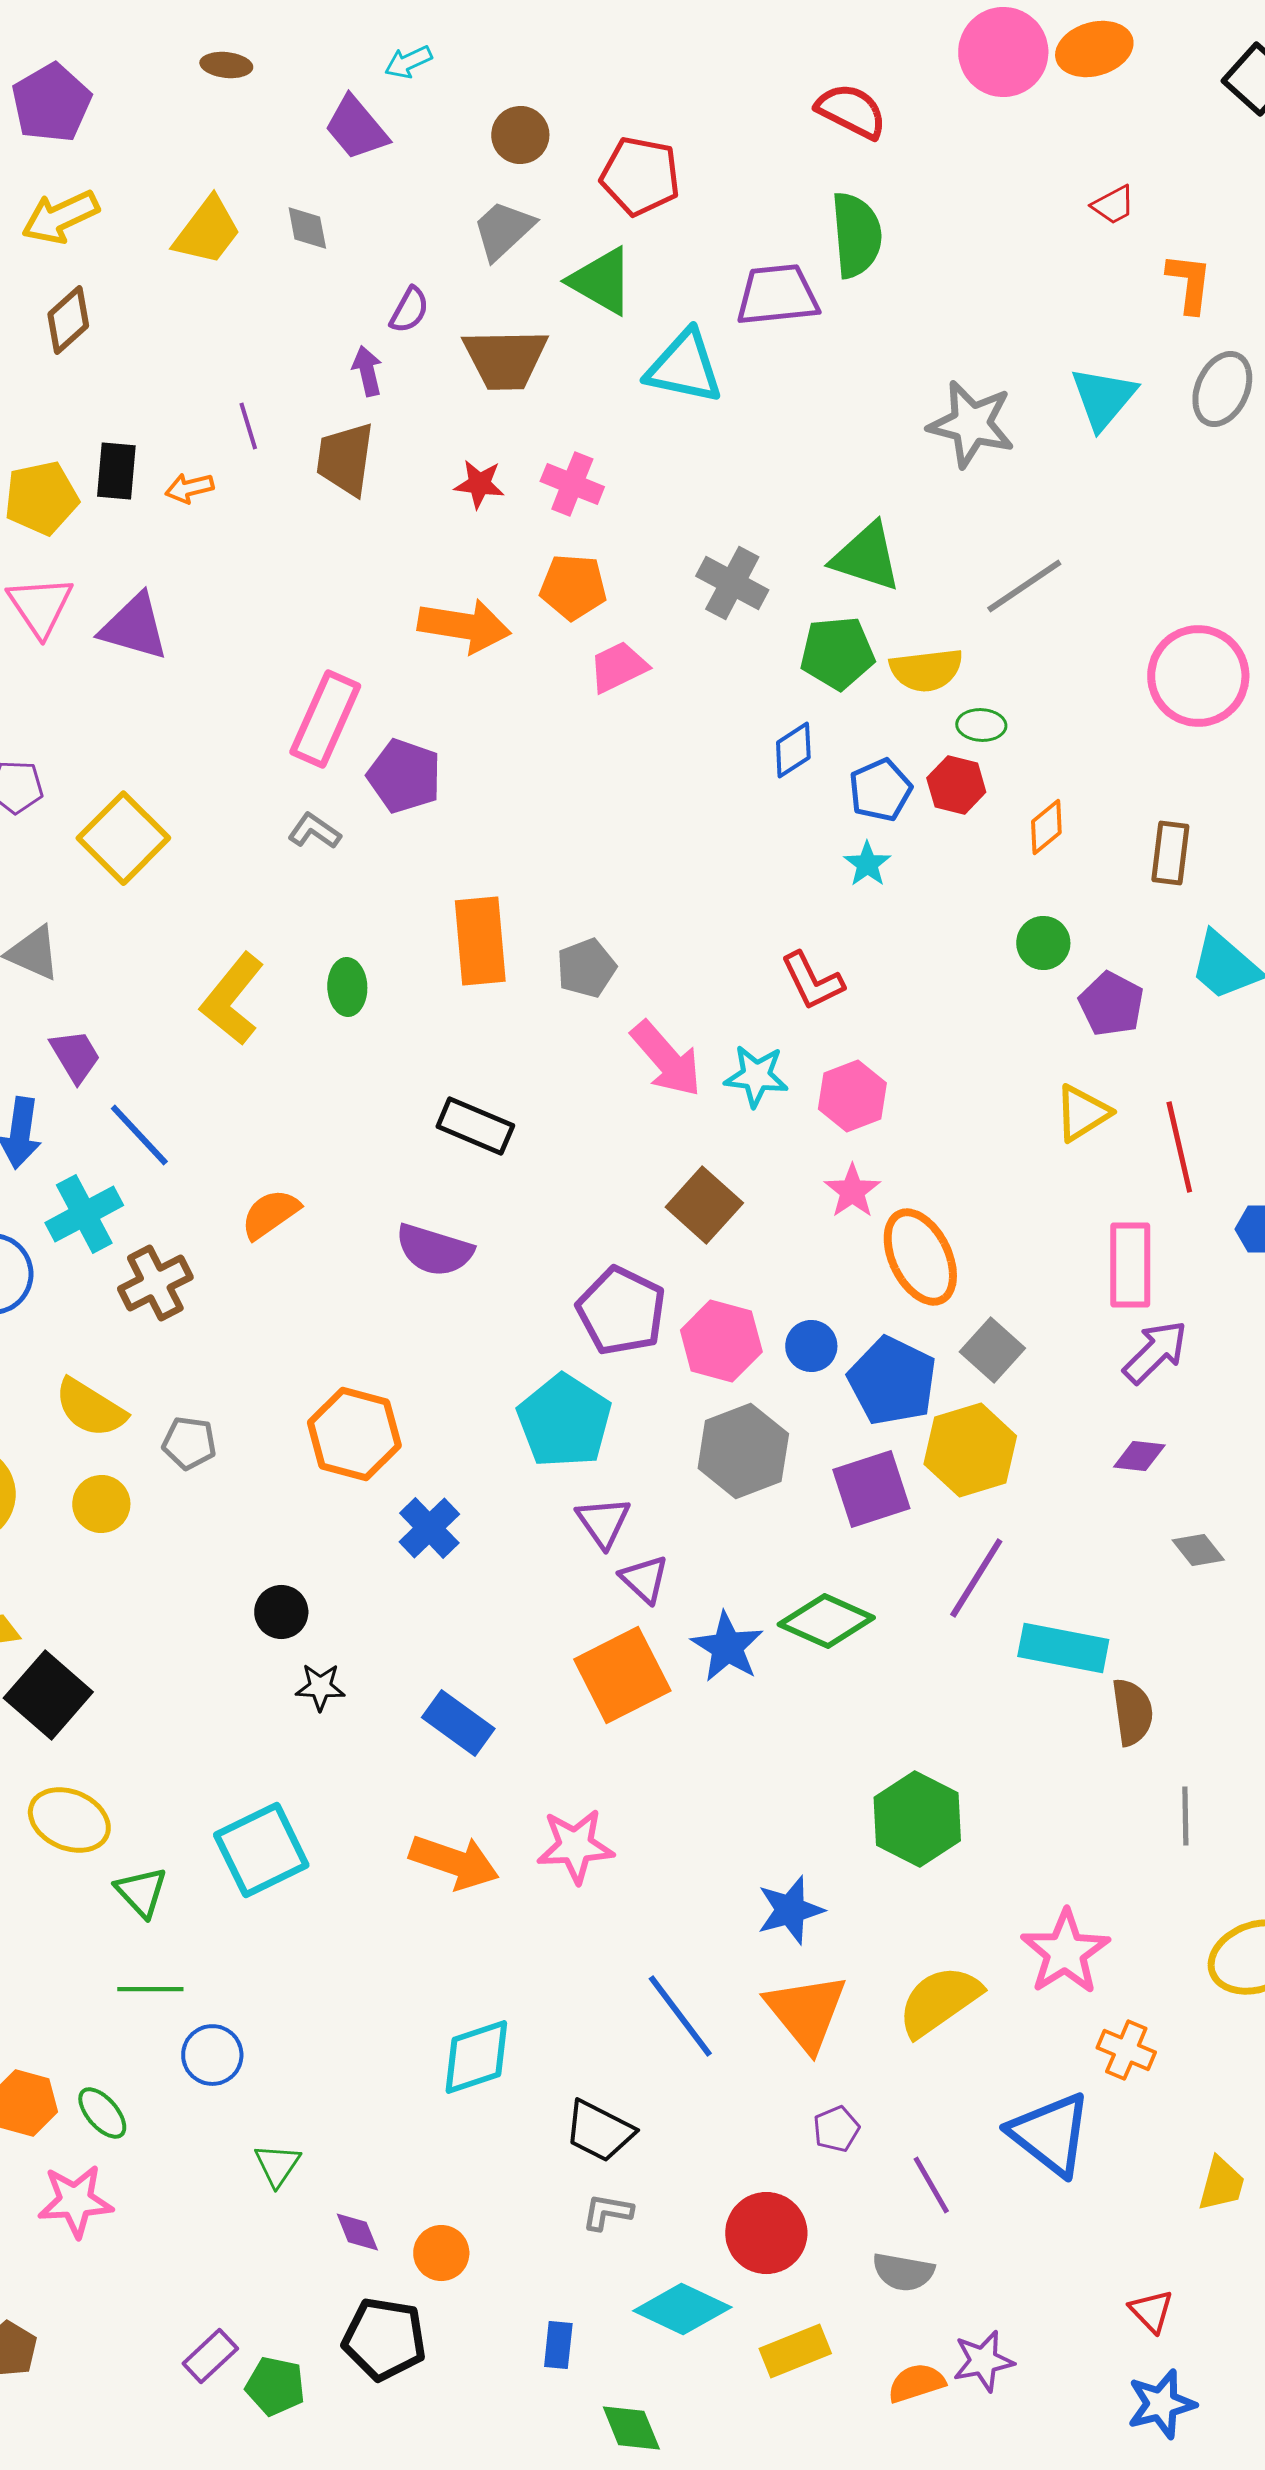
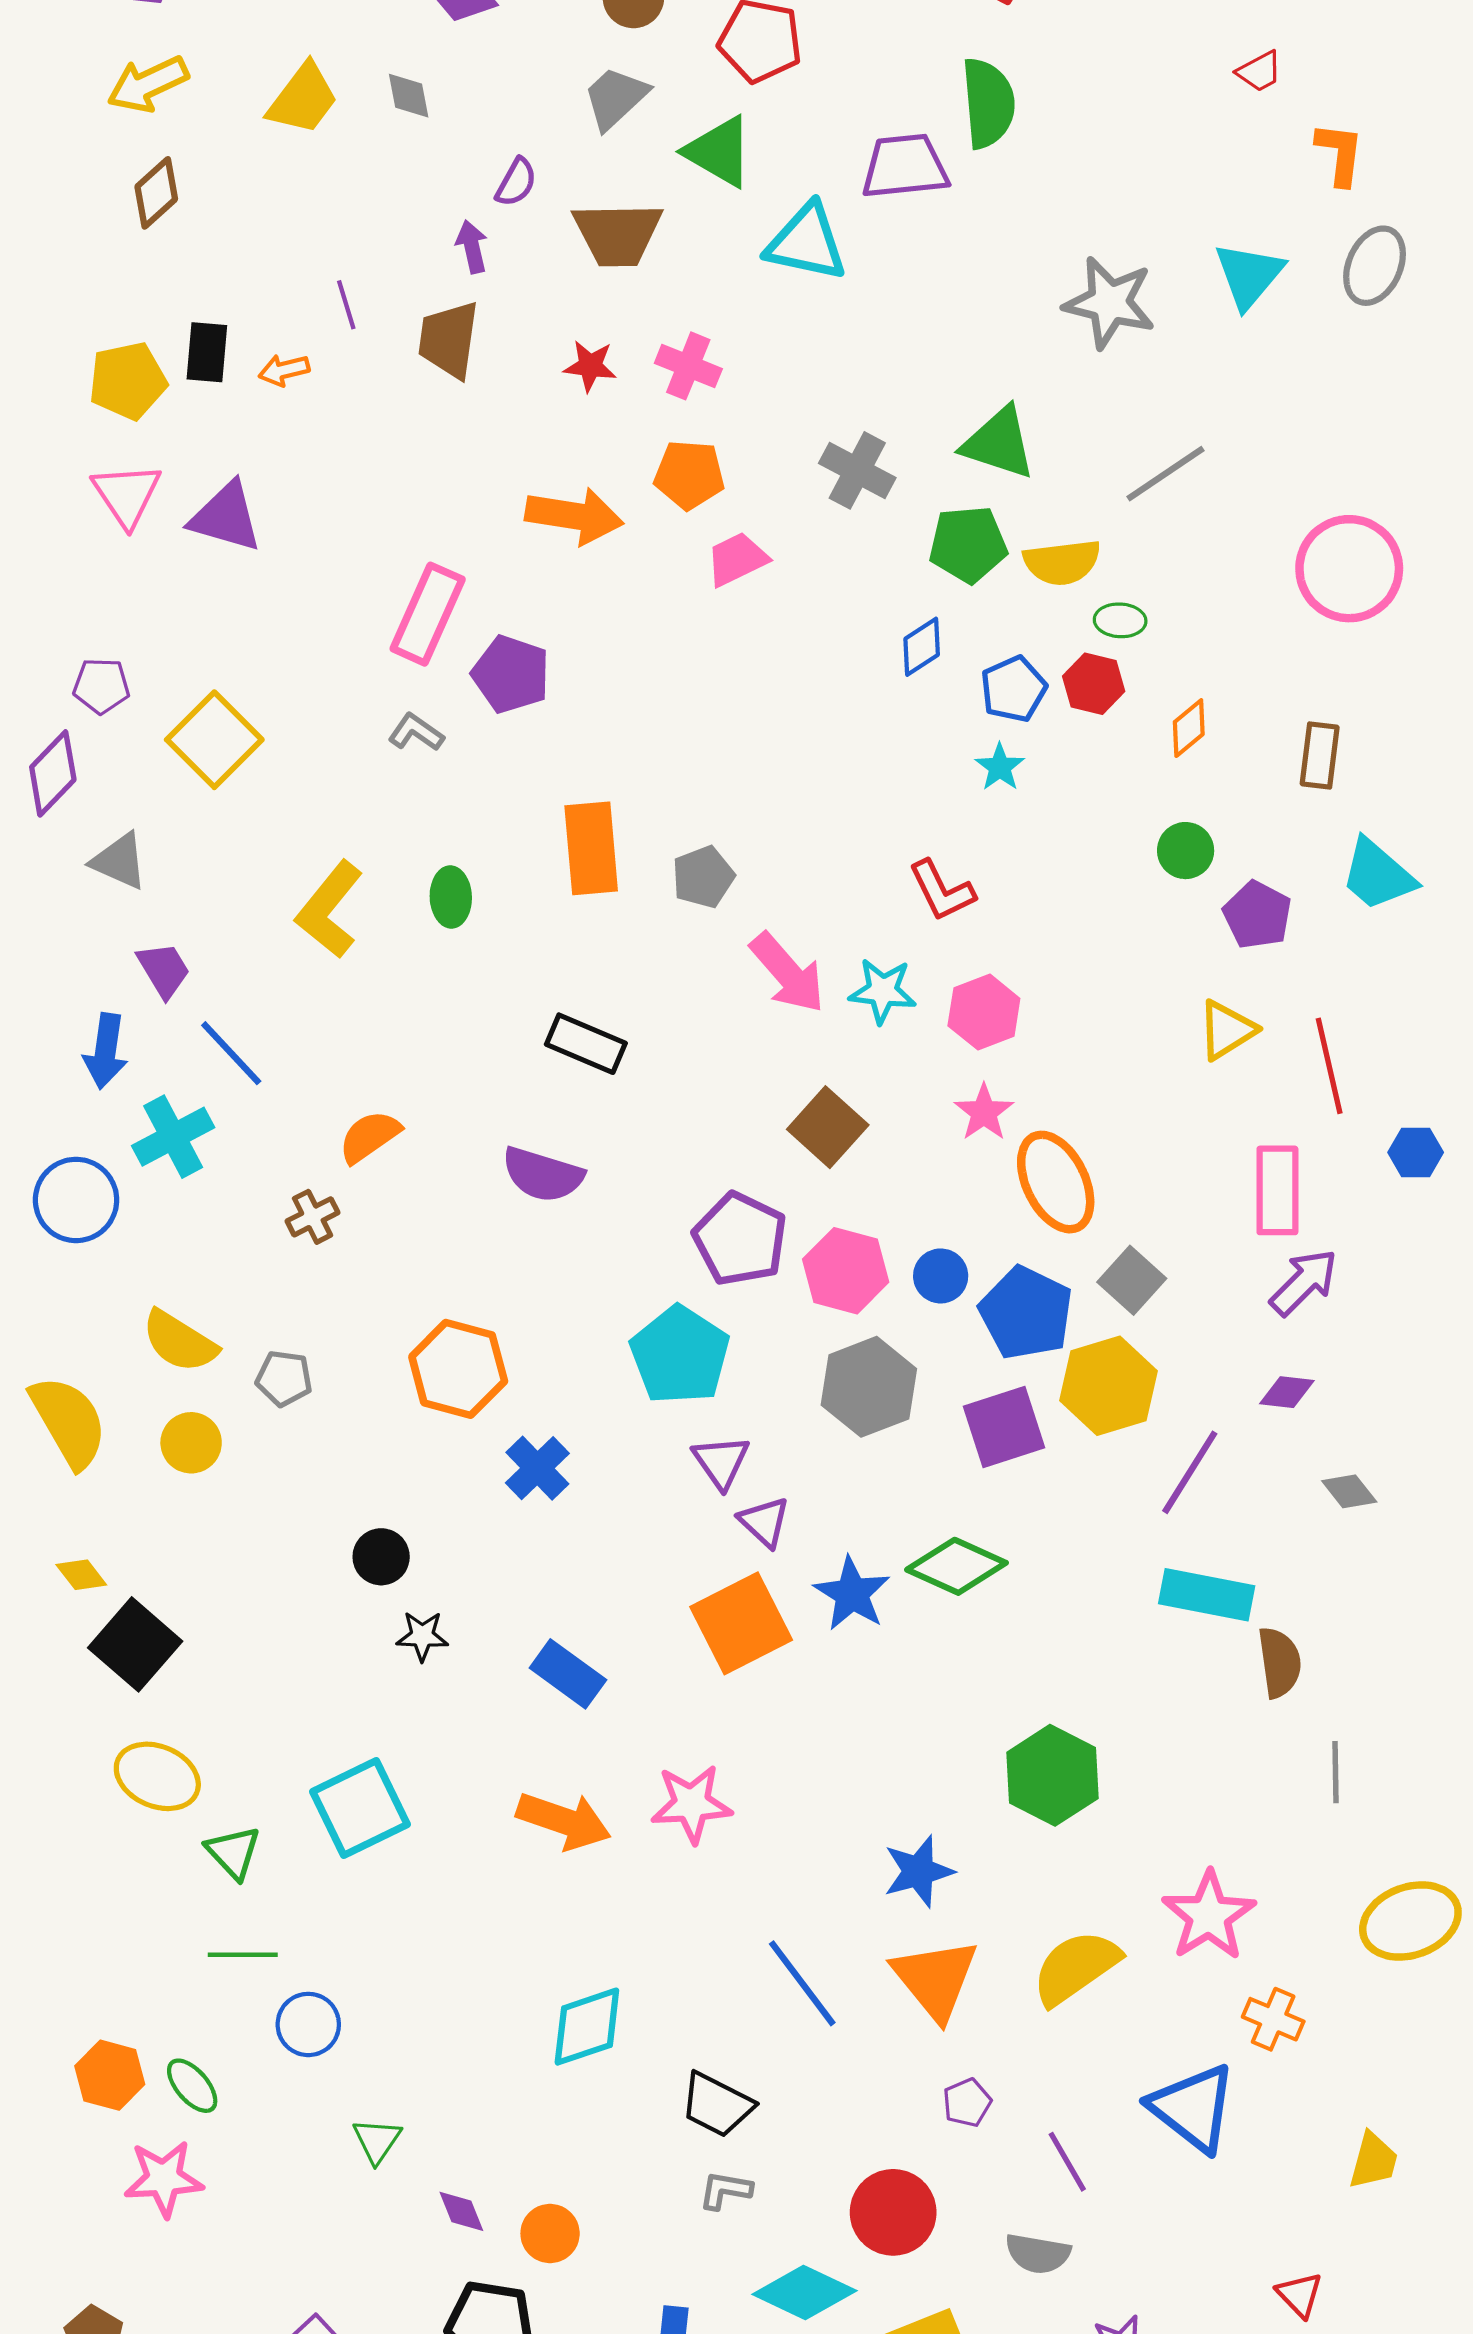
brown cross: (155, 1283) -> (312, 1217), moved, size x0.7
purple line: (976, 1578) -> (1190, 1472), moved

